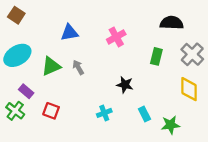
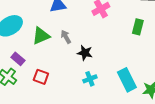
black star: (125, 85) -> (85, 53), moved
cyan rectangle: (144, 114) -> (127, 80), size x1.6

